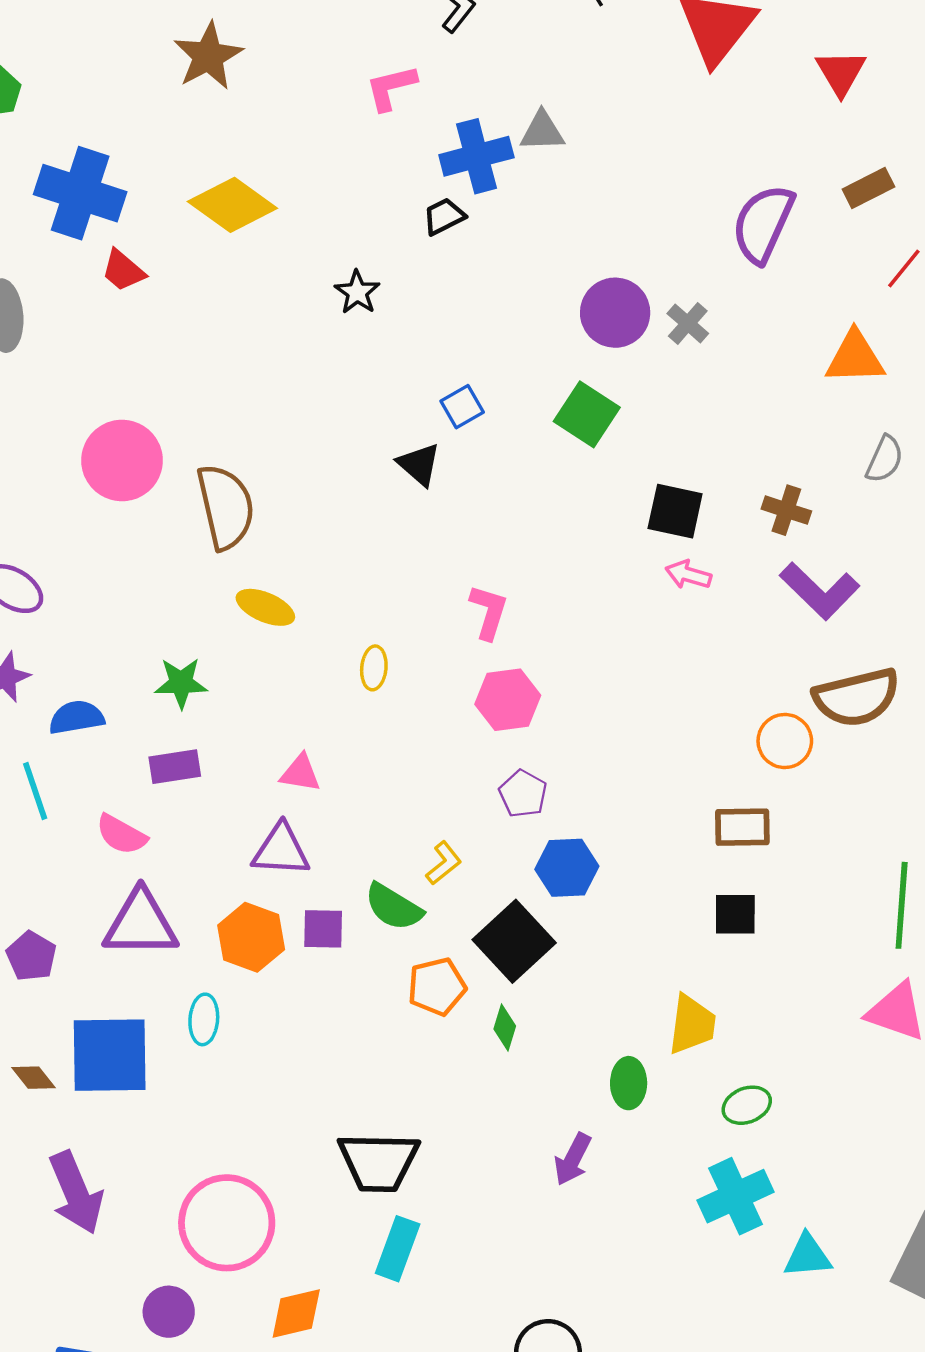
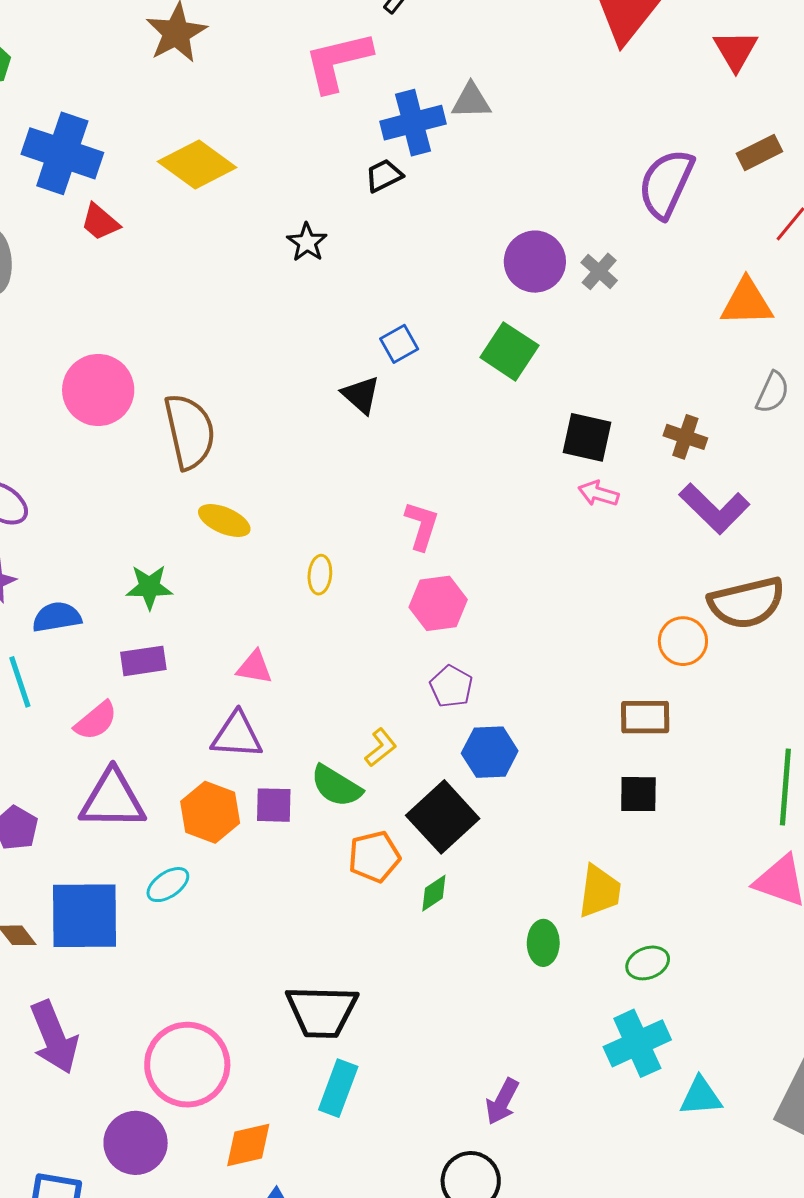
pink L-shape: (391, 88) -> (338, 62), size x1.5
pink semicircle: (121, 835) -> (96, 721), turned -69
cyan ellipse: (204, 1019) -> (168, 885), turned 51
green diamond: (505, 1027) -> (434, 893), turned 39
purple arrow: (573, 1159) -> (502, 1102), moved
purple circle: (169, 1312) -> (136, 1143), size x1.4

